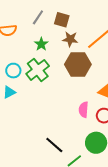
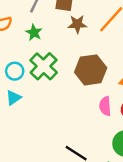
green star: (41, 44) -> (34, 33), moved
brown hexagon: (78, 64) -> (91, 70), moved

